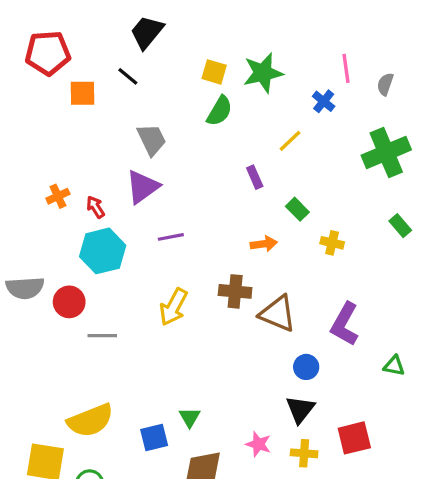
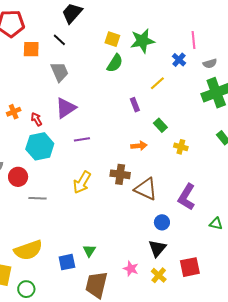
gray semicircle: (385, 84) -> (210, 63), moved, turned -128
gray trapezoid: (152, 140) -> (60, 72), moved
yellow cross: (304, 453) -> (159, 275), turned 35

